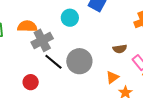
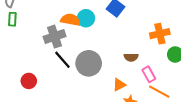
orange semicircle: (27, 26) -> (70, 20), moved
red circle: (31, 82) -> (29, 81), moved

